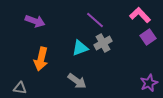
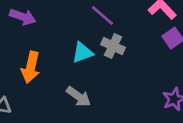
gray cross: (103, 43) -> (113, 46), turned -36

